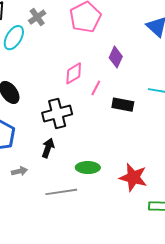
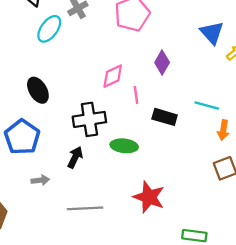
pink line: (96, 88) -> (136, 95), turned -42
green ellipse: (88, 168) -> (124, 146), moved
red star: (133, 177) -> (149, 197), moved

